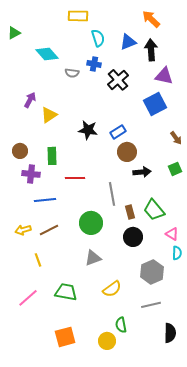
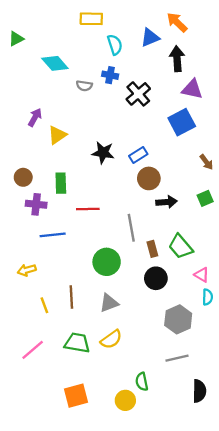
blue triangle: (128, 42) -> (150, 38), moved
brown line: (49, 230) -> (71, 297), moved, turned -66
yellow semicircle: (112, 289) -> (111, 339), moved

